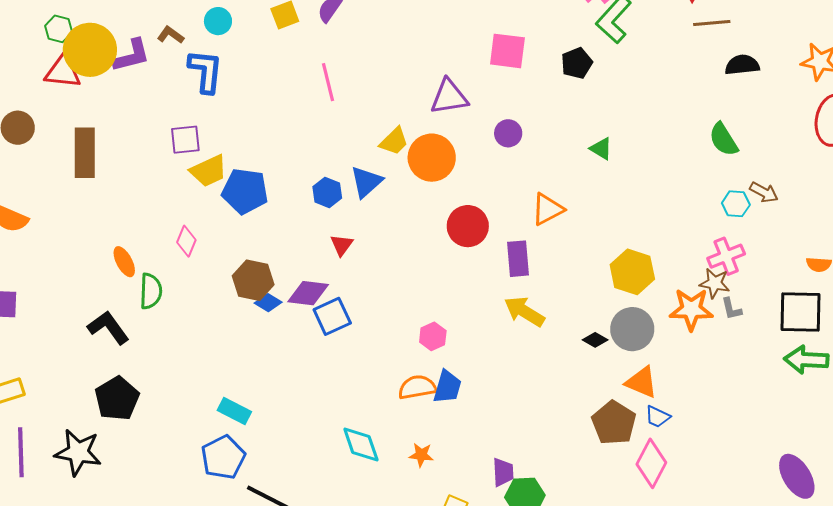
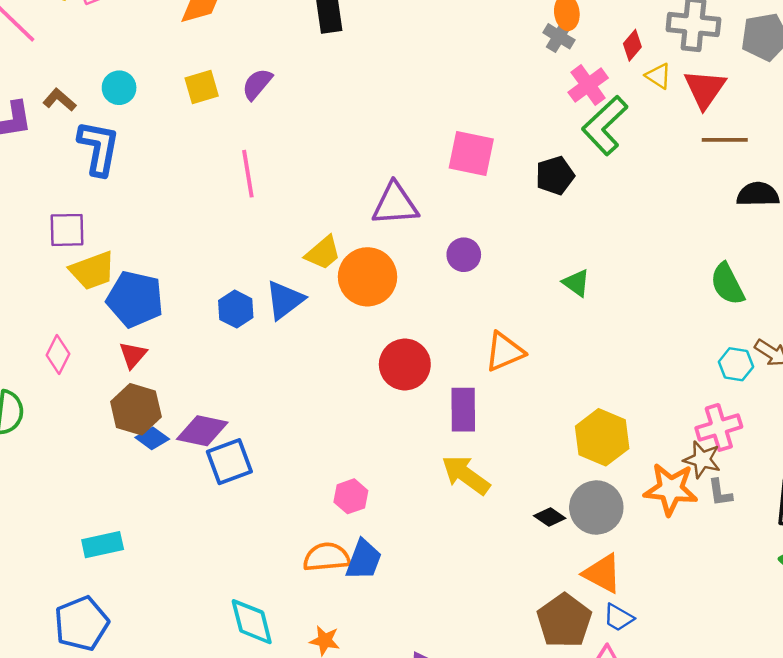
red triangle: (342, 245) -> (133, 355), moved
cyan rectangle: (234, 411) -> (103, 545), moved, turned -44

